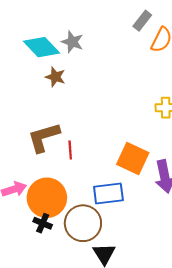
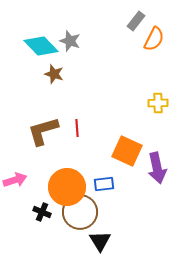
red line: (70, 150) -> (77, 128), moved
blue rectangle: (108, 194) -> (104, 184), size x0.7
orange circle: (47, 198) -> (67, 187), moved

